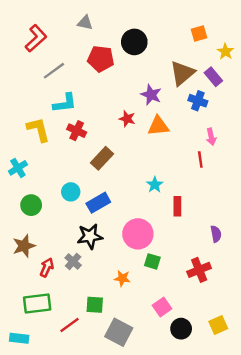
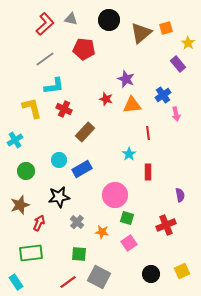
red L-shape: (36, 38) -> (45, 24), moved
black circle: (134, 42) -> (109, 20), moved
brown triangle: (182, 73) -> (141, 33), moved
blue cross: (198, 101) -> (163, 95), moved, turned 35
red line: (200, 160) -> (148, 133), moved
black star: (90, 236) -> (59, 197), moved
gray cross: (73, 261) -> (77, 222), moved
pink square: (162, 307) -> (129, 243), moved
red line: (70, 325) -> (68, 282), moved
cyan rectangle: (19, 338) -> (16, 282), turned 49

